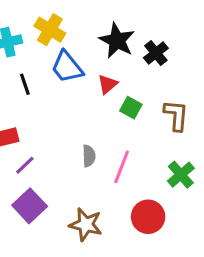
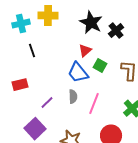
yellow cross: (50, 30) -> (48, 16), turned -30
blue trapezoid: (67, 67) -> (78, 73), moved
purple line: (25, 165) -> (47, 103), moved

